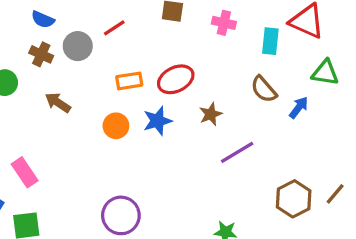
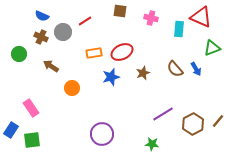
green triangle: (325, 73) -> (212, 48), turned -30
brown semicircle: (264, 89) -> (175, 69), moved
blue arrow: (299, 108) -> (196, 69), turned 112
orange circle: (116, 126) -> (72, 88), moved
purple line: (237, 152) -> (163, 114), moved
purple circle: (121, 215) -> (102, 134), moved

